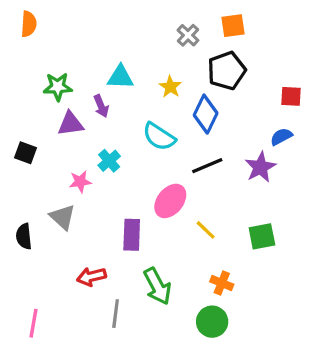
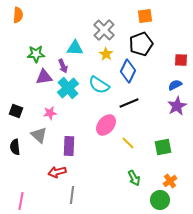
gray cross: (188, 35) -> (104, 30), moved, size x1.5
black square: (25, 153) -> (16, 111), moved
cyan cross: (109, 161) -> (68, 88), moved, size x1.5
purple star: (260, 167) -> (177, 106), moved
purple rectangle: (132, 235) -> (69, 146), moved
orange cross: (222, 283) -> (170, 181), moved, turned 32
green arrow: (157, 286) -> (134, 178), moved, size x0.7
green circle: (212, 322) -> (160, 200), moved

